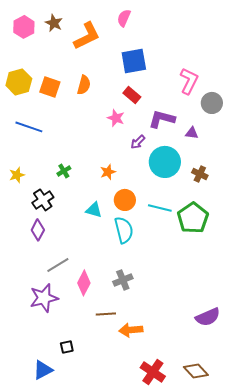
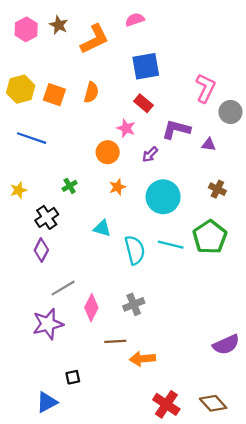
pink semicircle: (124, 18) -> (135, 20), turned 48
cyan circle: (165, 162) -> (163, 197), moved
orange circle: (125, 200) -> (108, 152), moved
cyan line: (160, 208) -> (171, 245), moved

